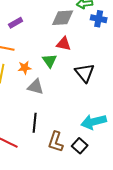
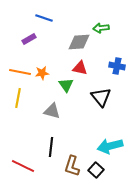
blue cross: (99, 19) -> (117, 66), moved
purple rectangle: (16, 23) -> (29, 39), moved
orange star: (25, 68) -> (42, 73), moved

